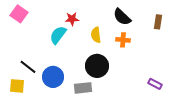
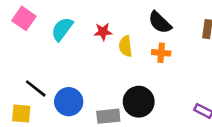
red star: (72, 19) -> (103, 32), moved
cyan semicircle: (58, 35) -> (62, 29), moved
black circle: (97, 66) -> (139, 102), moved

